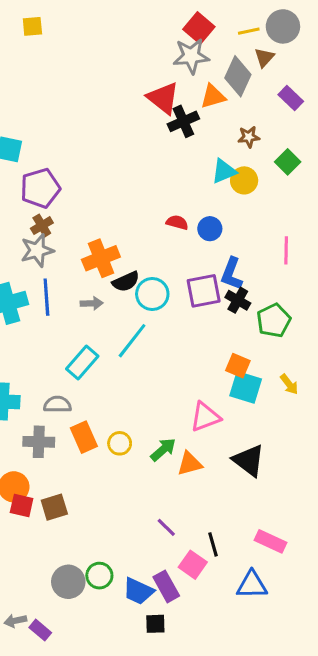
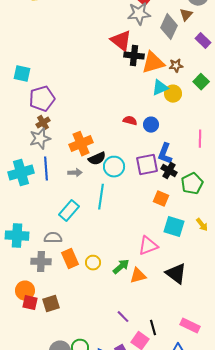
orange triangle: (213, 96) -> (153, 63), moved, size x1.4
black cross: (183, 121) -> (134, 56), turned 30
cyan line: (132, 341) -> (101, 197), turned -30
orange square: (238, 366) -> (161, 199), moved

